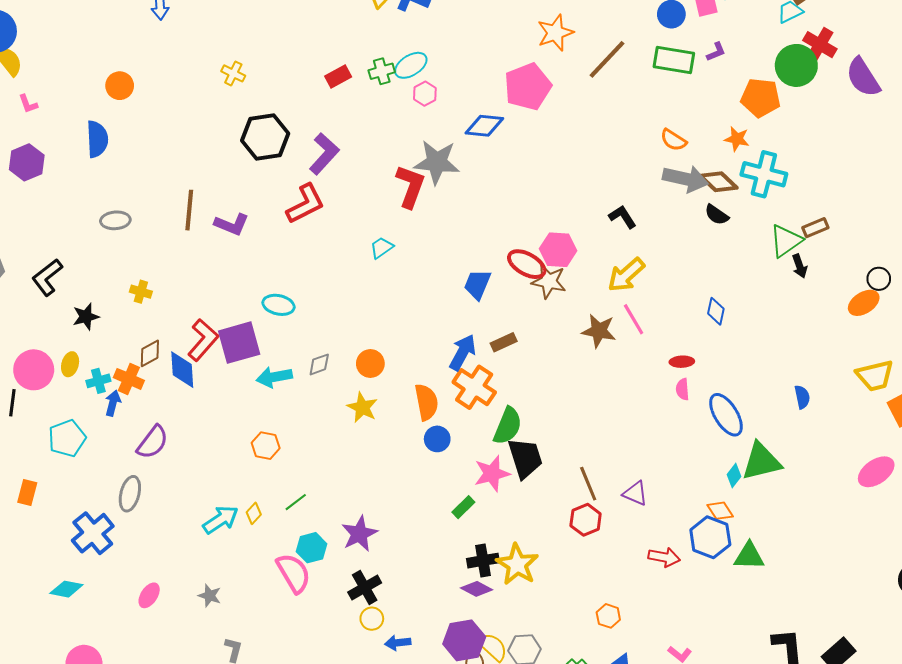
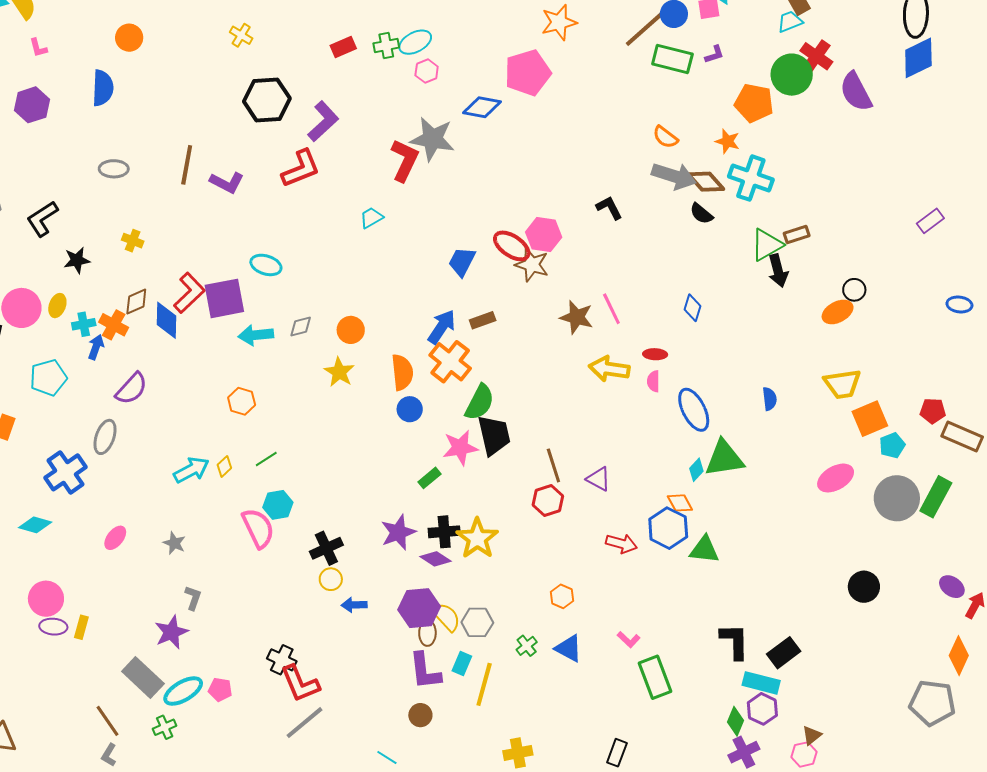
brown line: (607, 59) -> (644, 29), moved
black arrow: (800, 266) -> (778, 271), size x1.4
yellow arrow: (626, 275) -> (609, 369), moved, turned 45
purple star: (359, 534) -> (398, 532), moved

